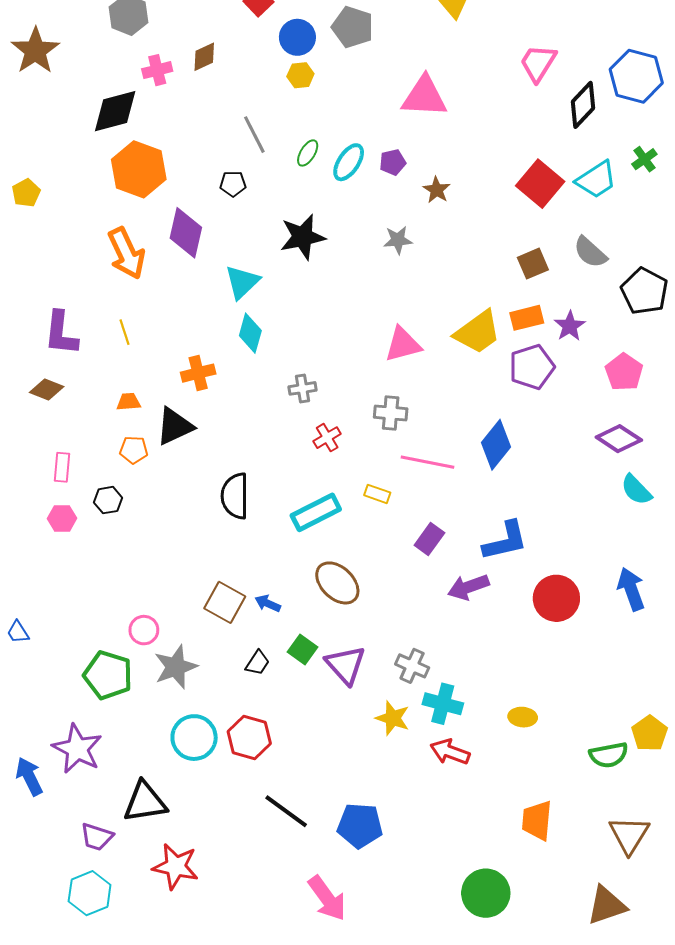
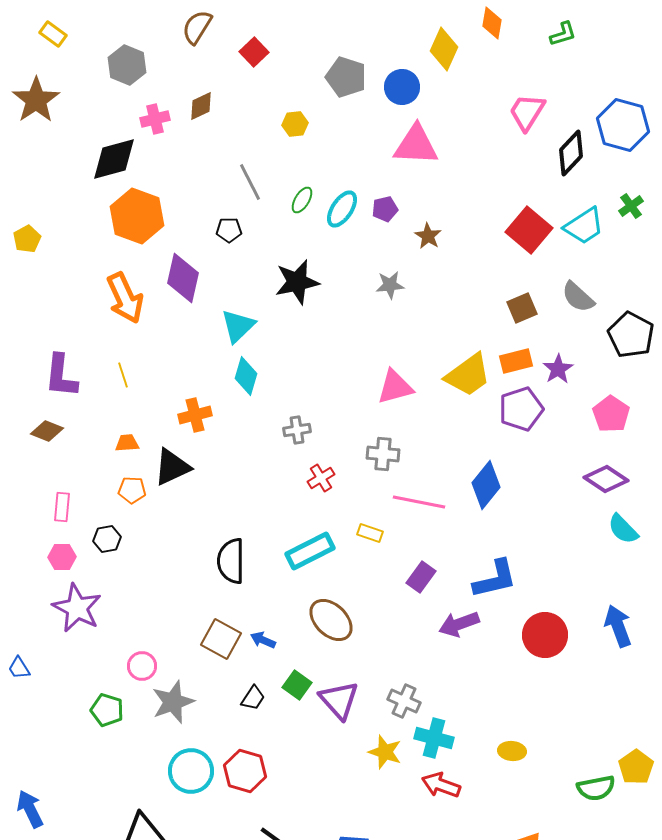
blue circle: (297, 37) -> (402, 87), moved
black semicircle: (235, 496) -> (231, 561), moved
green pentagon: (108, 675) -> (107, 710), size x0.7
purple star: (77, 749) -> (77, 608), moved

